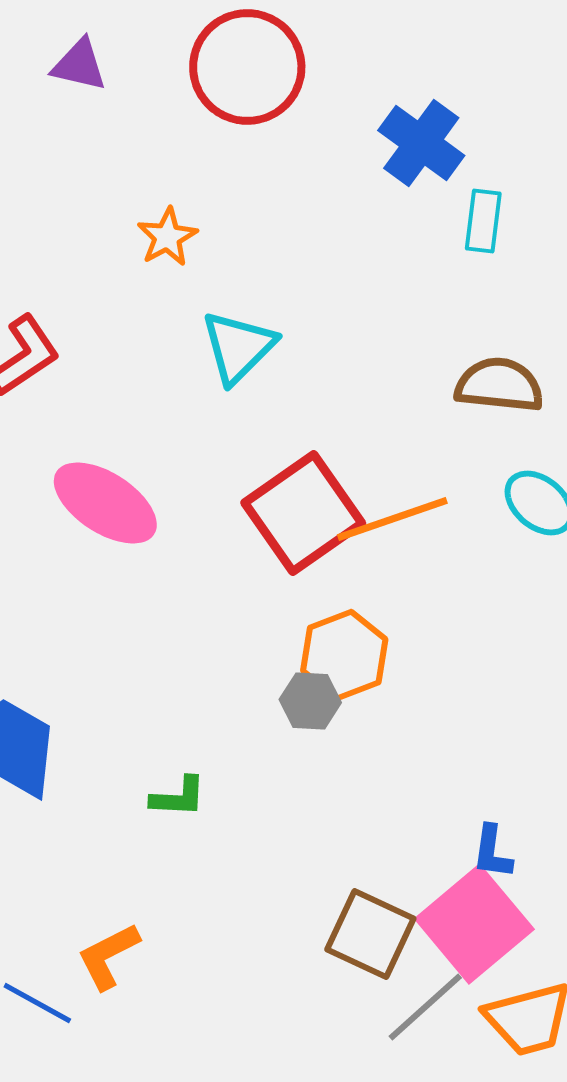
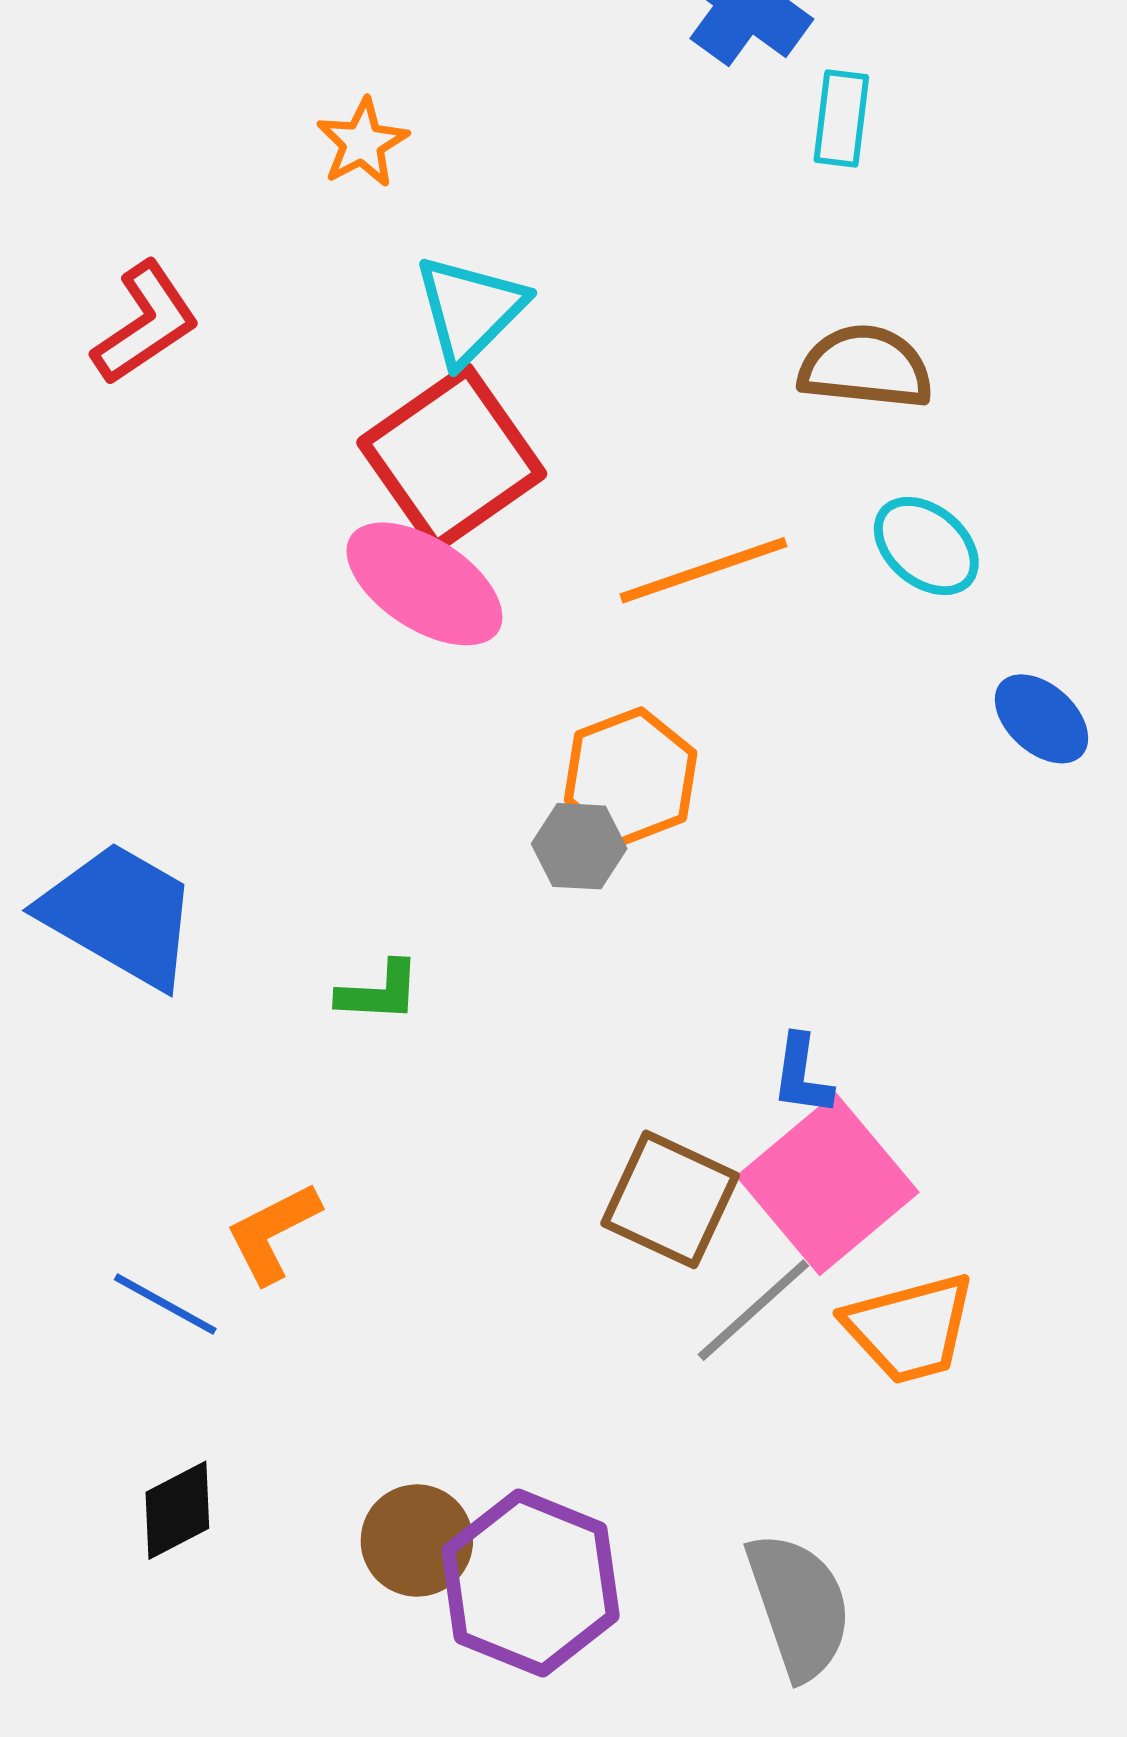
pink ellipse: (105, 503) -> (424, 584), moved
red square: (303, 513) -> (452, 458), moved
blue L-shape: (492, 852) -> (802, 1075), moved

